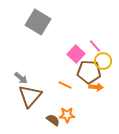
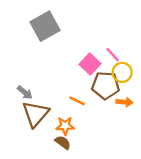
gray square: (38, 22) -> (45, 26), turned 30
orange arrow: (96, 87) -> (124, 102), moved
orange star: (67, 115) -> (65, 126), moved

